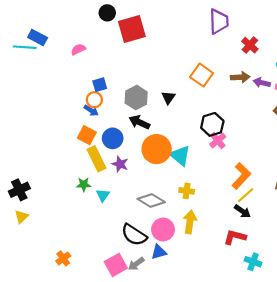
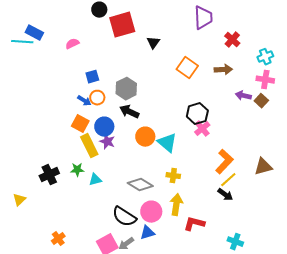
purple arrow: (262, 83) -> (243, 96), moved
black triangle: (168, 98) -> (153, 43), moved
orange circle: (94, 100) -> (97, 98), moved
orange circle: (157, 149) -> (145, 137), size x0.7
purple star: (120, 164) -> (107, 142), moved
black cross: (19, 190) -> (49, 175), moved
cyan triangle: (103, 195) -> (95, 180), turned 40
red L-shape: (235, 237) -> (194, 224), moved

